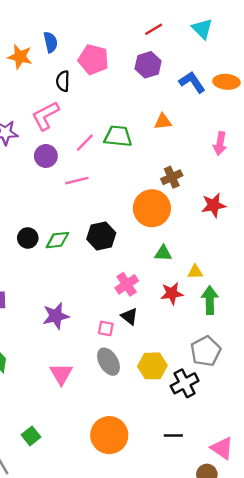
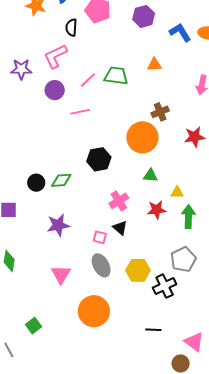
black circle: (28, 238) -> (36, 183), moved
green diamond: (57, 240) -> (61, 180), moved
orange circle: (109, 435) -> (94, 311), moved

